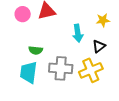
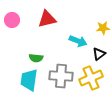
pink circle: (23, 14) -> (12, 20), moved
cyan arrow: (78, 33) -> (78, 41), turned -60

